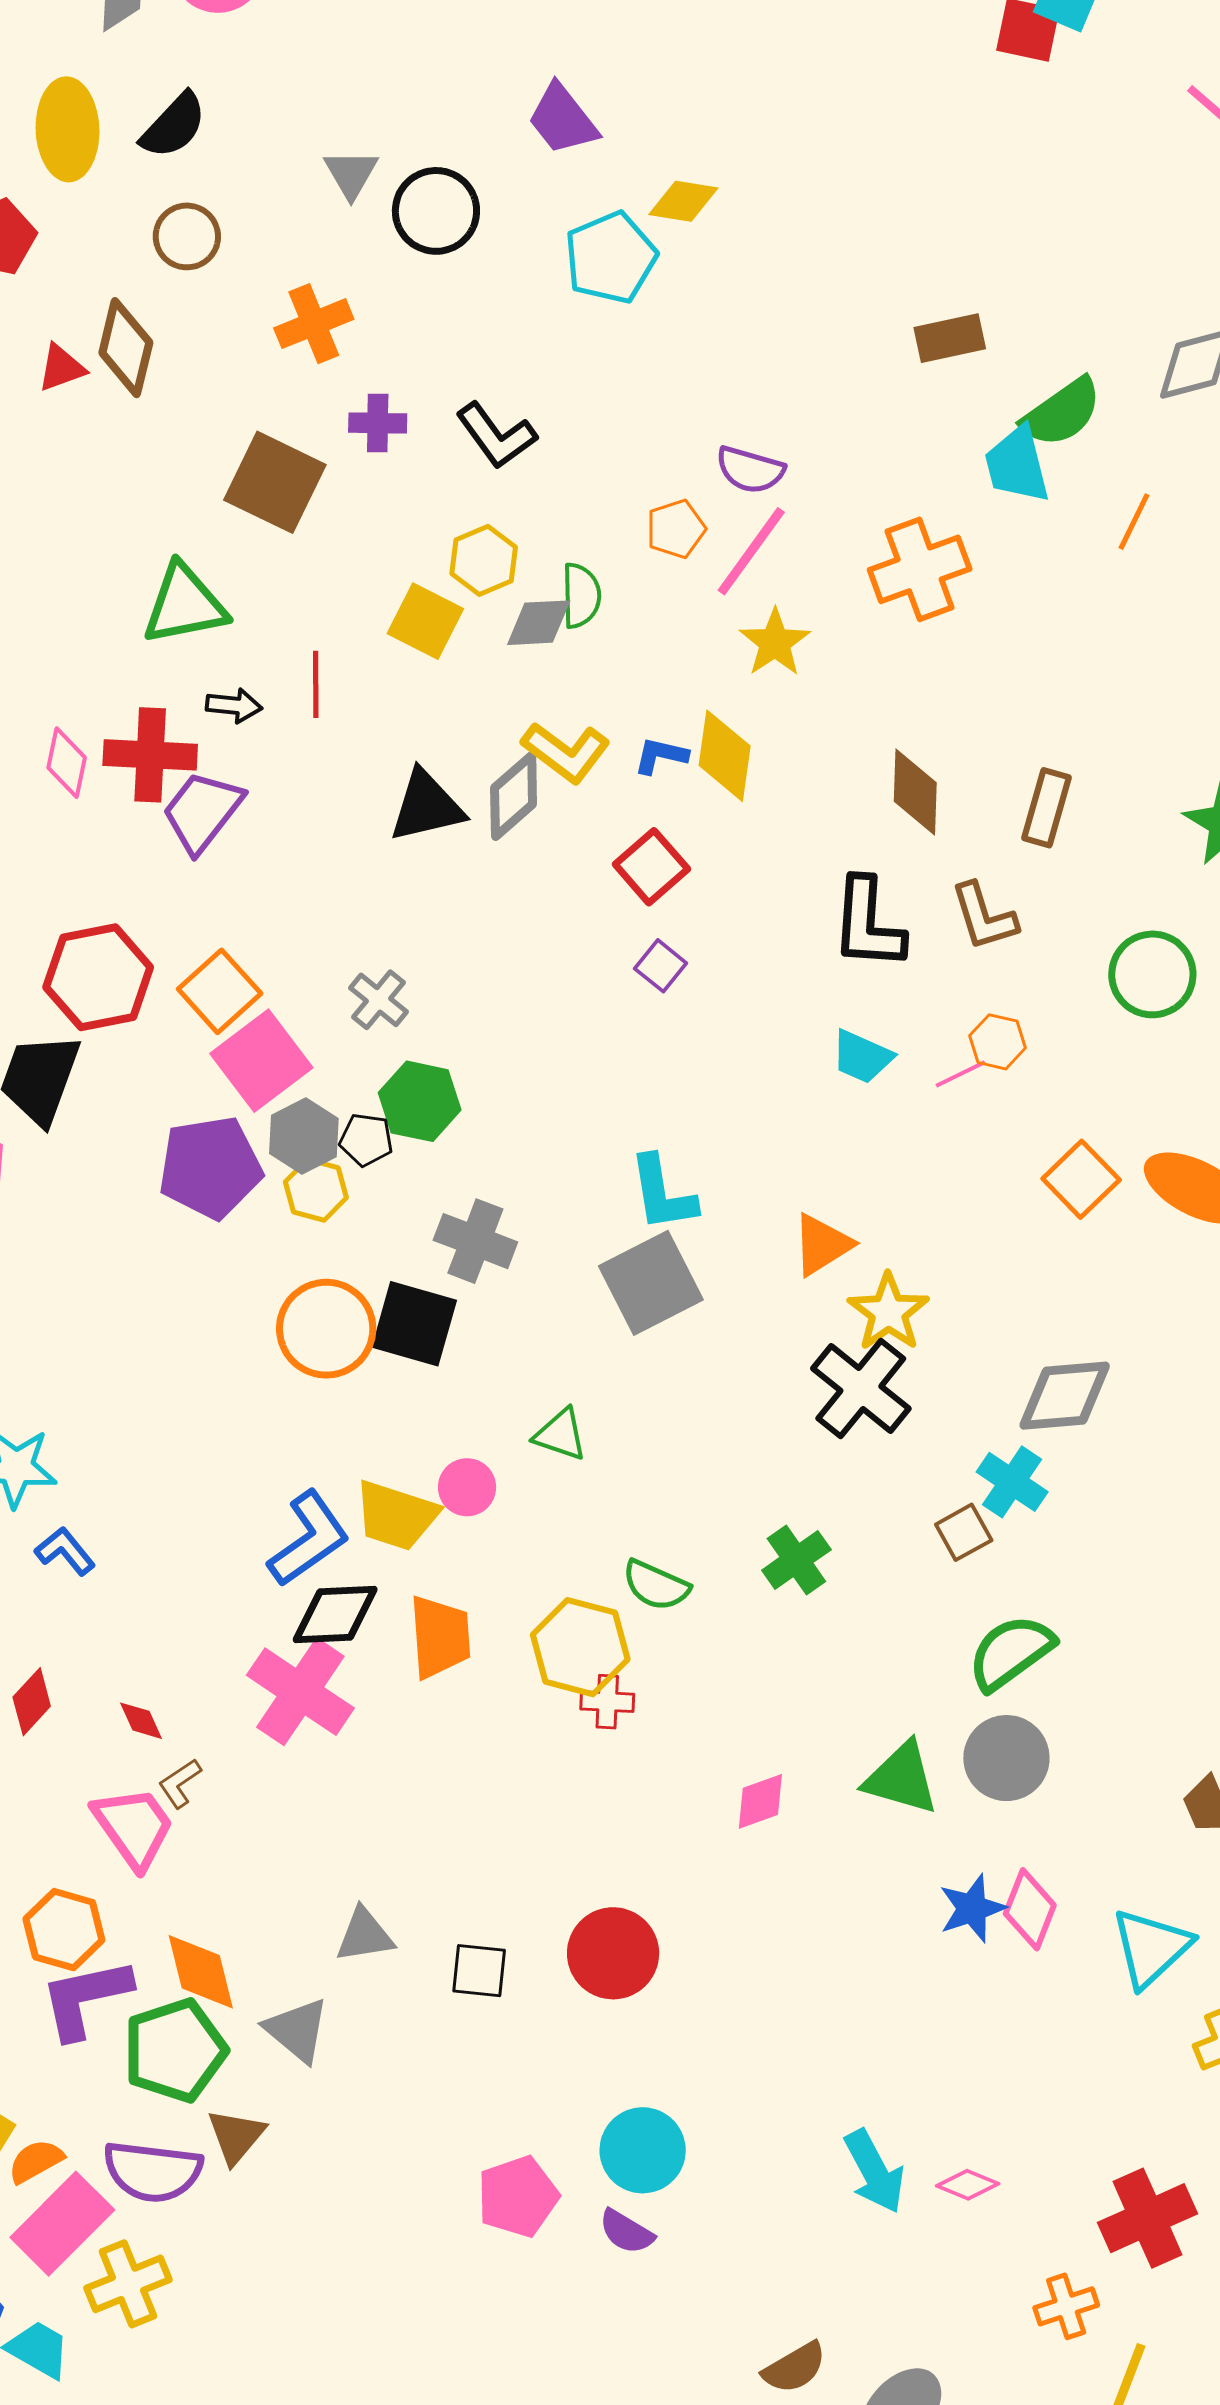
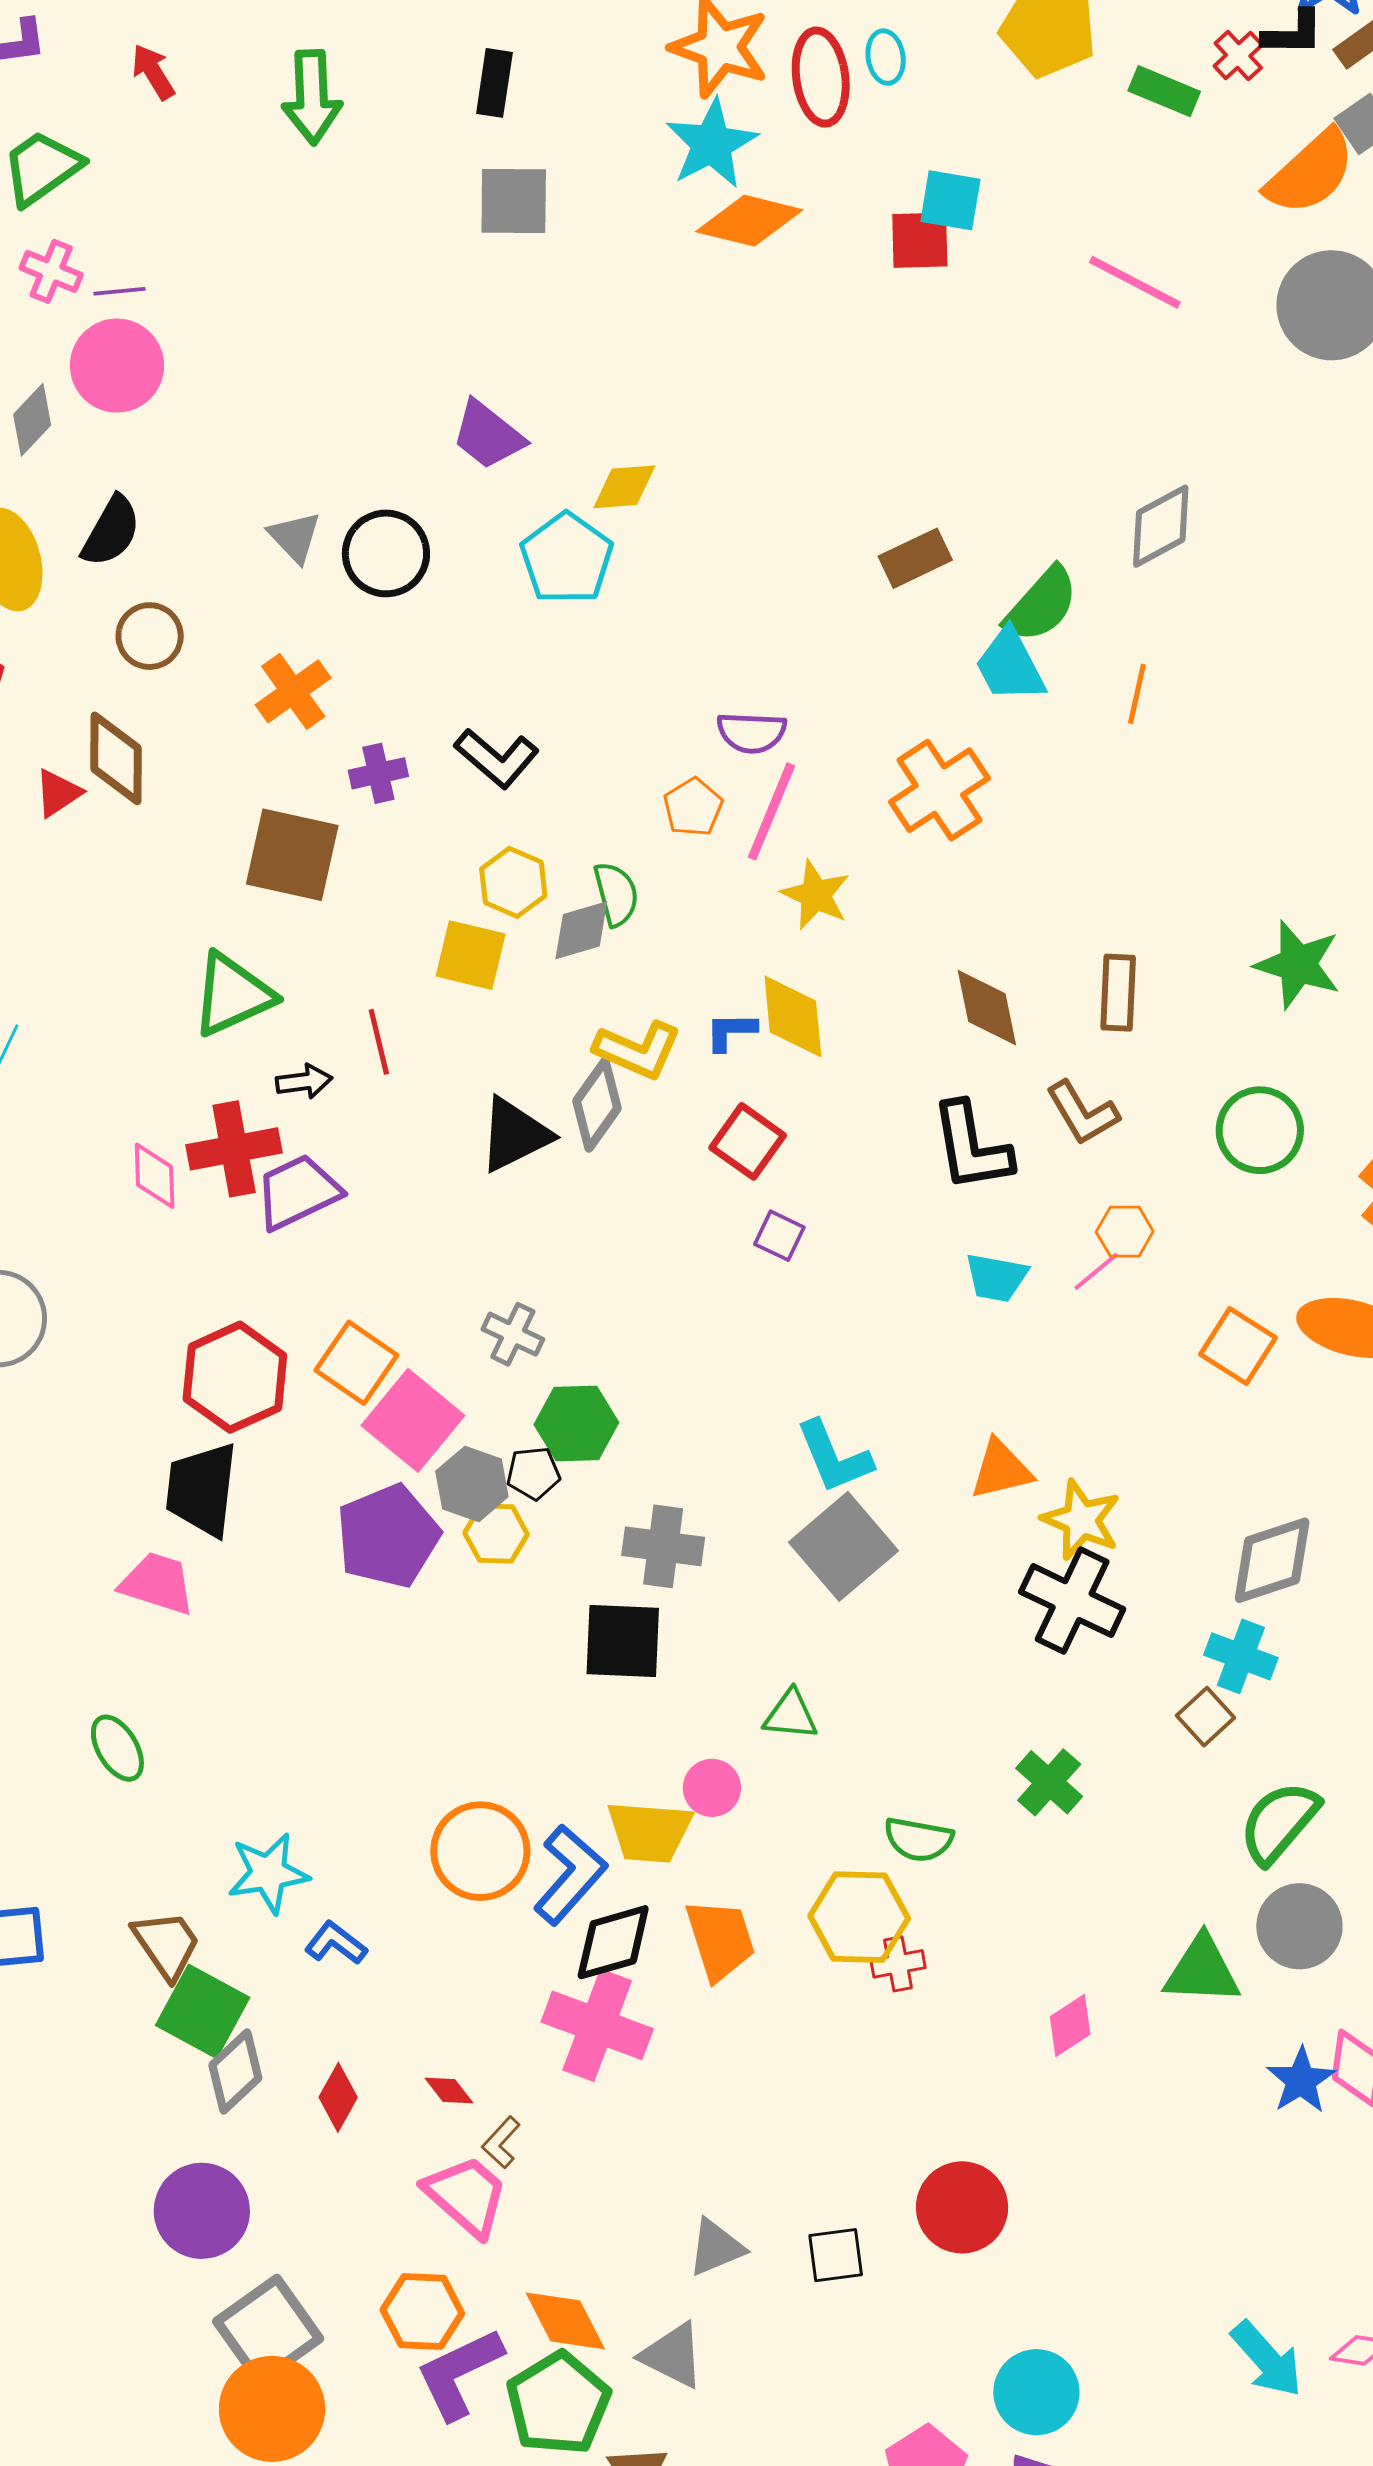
purple trapezoid: (202, 812) -> (298, 1192), turned 40
orange triangle: (822, 1245) -> (1001, 1470), turned 32
orange circle: (326, 1329) -> (480, 1851), moved

